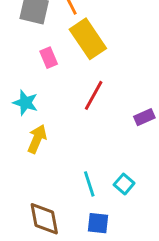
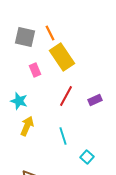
purple rectangle: (144, 117) -> (95, 100), moved
cyan line: (89, 184) -> (63, 136), moved

